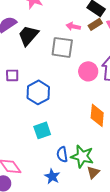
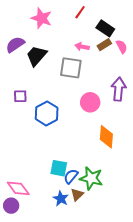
pink circle: (88, 71) -> (90, 102), moved
cyan square: (42, 130) -> (59, 168), moved, turned 30
blue semicircle: (62, 154) -> (71, 176), turned 49
brown triangle: (93, 172) -> (77, 194), moved

